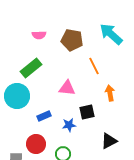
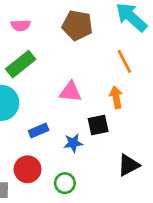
pink semicircle: (39, 35) -> (21, 25), moved
orange line: (94, 66) -> (124, 61), moved
orange arrow: (110, 93) -> (116, 97), moved

